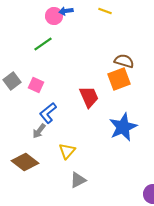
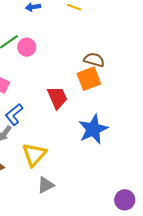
pink circle: (54, 16) -> (27, 47), moved
yellow triangle: (67, 151) -> (34, 155), size x1.4

